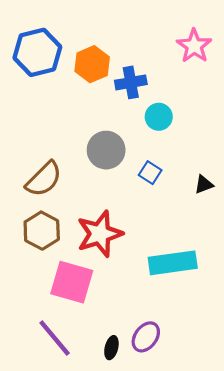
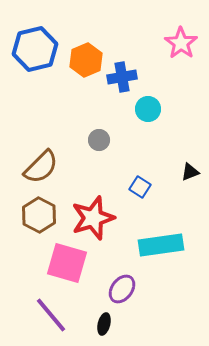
gray circle: (106, 150) -> (99, 140), size x0.6
blue square: (150, 173) -> (140, 187), moved
purple ellipse: (146, 337) -> (122, 289), moved

